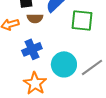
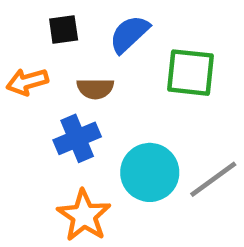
brown semicircle: (35, 18) -> (95, 88), moved

